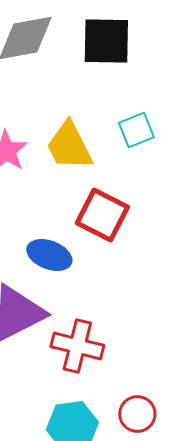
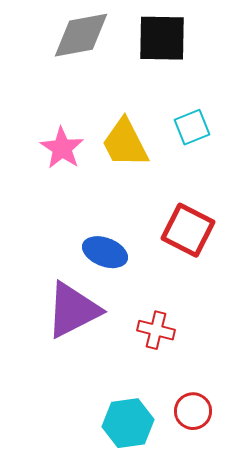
red square: (102, 215) -> (188, 230), moved
red cross: (77, 346) -> (156, 330), moved, size x0.7

